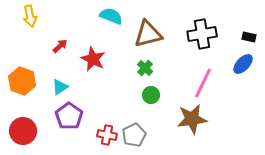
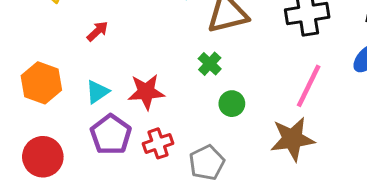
red star: (93, 59) -> (146, 92), moved, turned -30
green cross: (145, 68) -> (210, 64), moved
red cross: (107, 135) -> (158, 143), moved, turned -30

